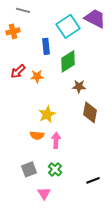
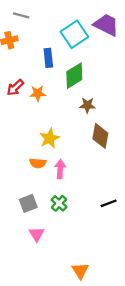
black line: (93, 180) -> (109, 203), moved
pink triangle: (44, 193) -> (37, 234), moved

